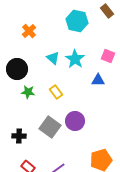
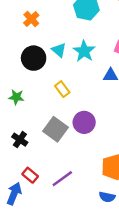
black circle: (17, 69) -> (34, 58), moved
green star: (28, 92) -> (16, 97), moved
black cross: (19, 136) -> (20, 140), turned 32

